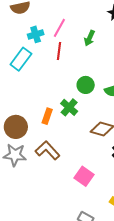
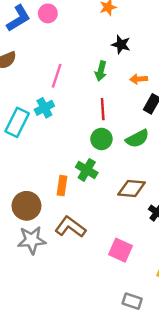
cyan cross: (36, 34) -> (44, 108), moved
green arrow: (90, 38) -> (101, 71), moved
red line: (59, 51) -> (103, 109), moved

